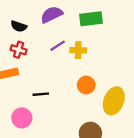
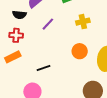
black semicircle: (19, 26) -> (19, 15), moved
yellow cross: (78, 50) -> (83, 22), moved

